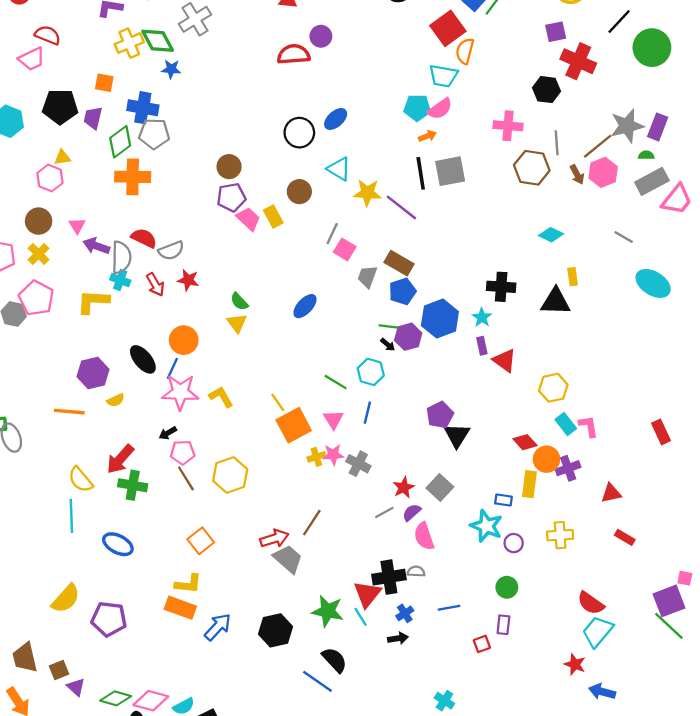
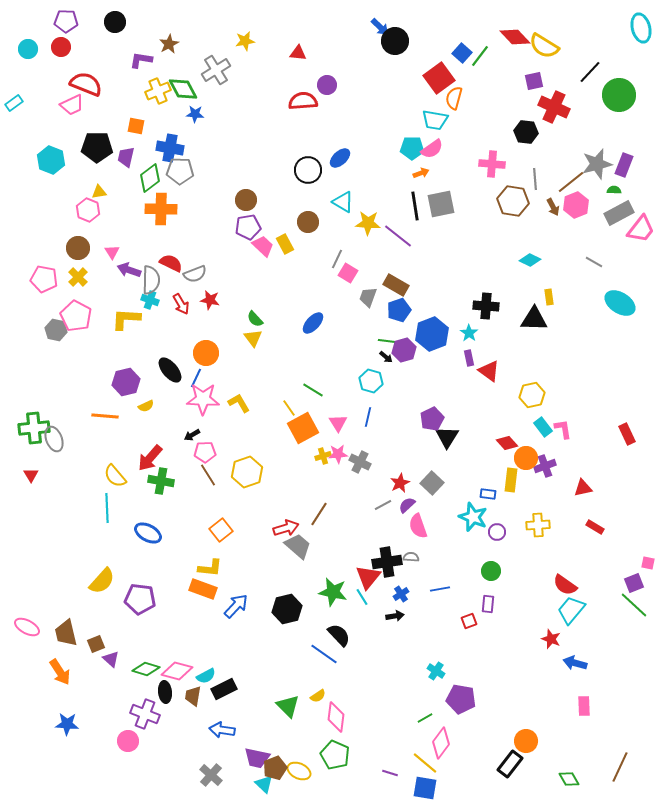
red semicircle: (48, 35) -> (86, 84), size x1.4
green line: (336, 382) -> (313, 390), moved
purple square: (669, 601) -> (634, 583), size x0.7

